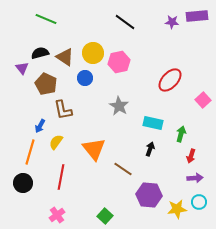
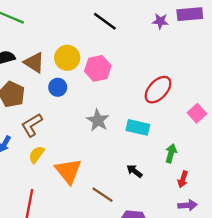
brown L-shape: (63, 110) -> (32, 125), turned 70
cyan rectangle: (153, 123) -> (138, 127), moved
yellow semicircle: (56, 142) -> (36, 155), moved
black arrow: (150, 149) -> (134, 171), turned -72

